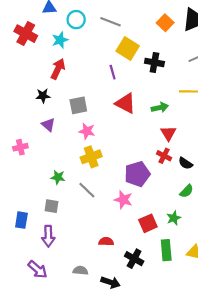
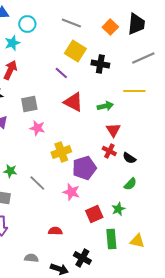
gray line: (110, 22) -> (71, 23), moved
purple line: (113, 72) -> (61, 73), turned -32
yellow cross: (91, 157) -> (61, 152), moved
black cross: (134, 259) -> (82, 258), moved

